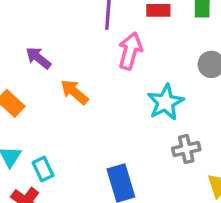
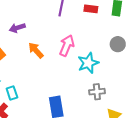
pink arrow: (130, 51) -> (67, 46), moved
purple arrow: (38, 58) -> (17, 28), turned -63

